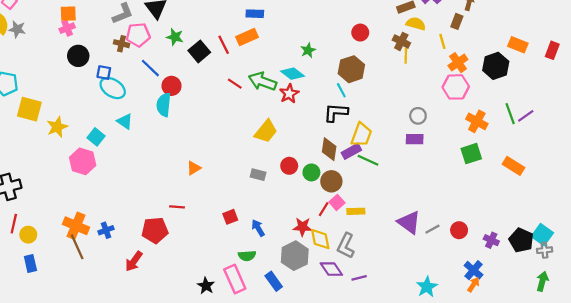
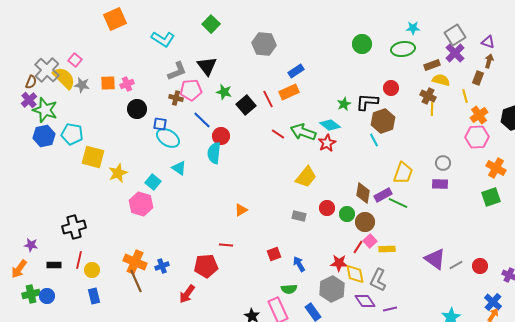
orange square: (68, 14) -> (108, 83), moved
blue rectangle: (255, 14) -> (296, 71), turned -35
black L-shape: (336, 112) -> (367, 102), moved
yellow trapezoid: (361, 135) -> (403, 173), moved

